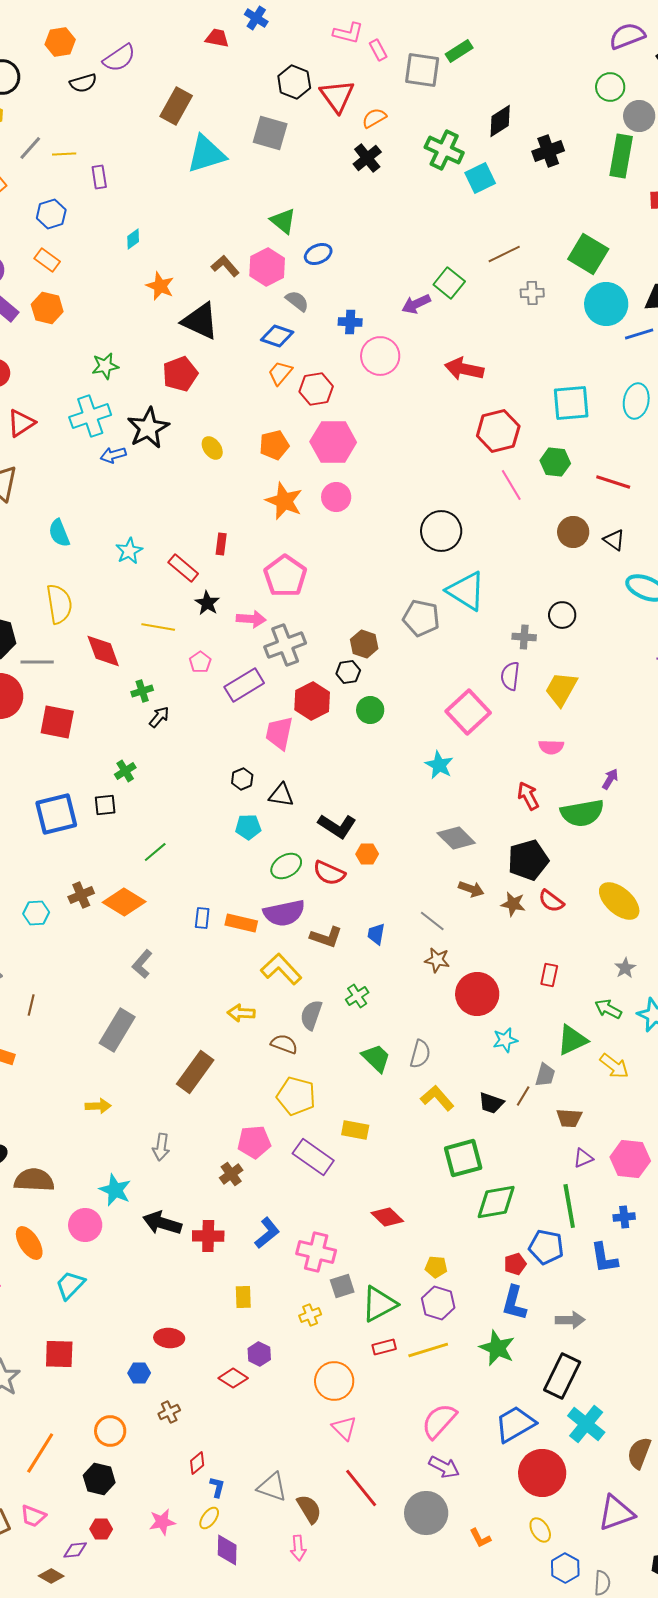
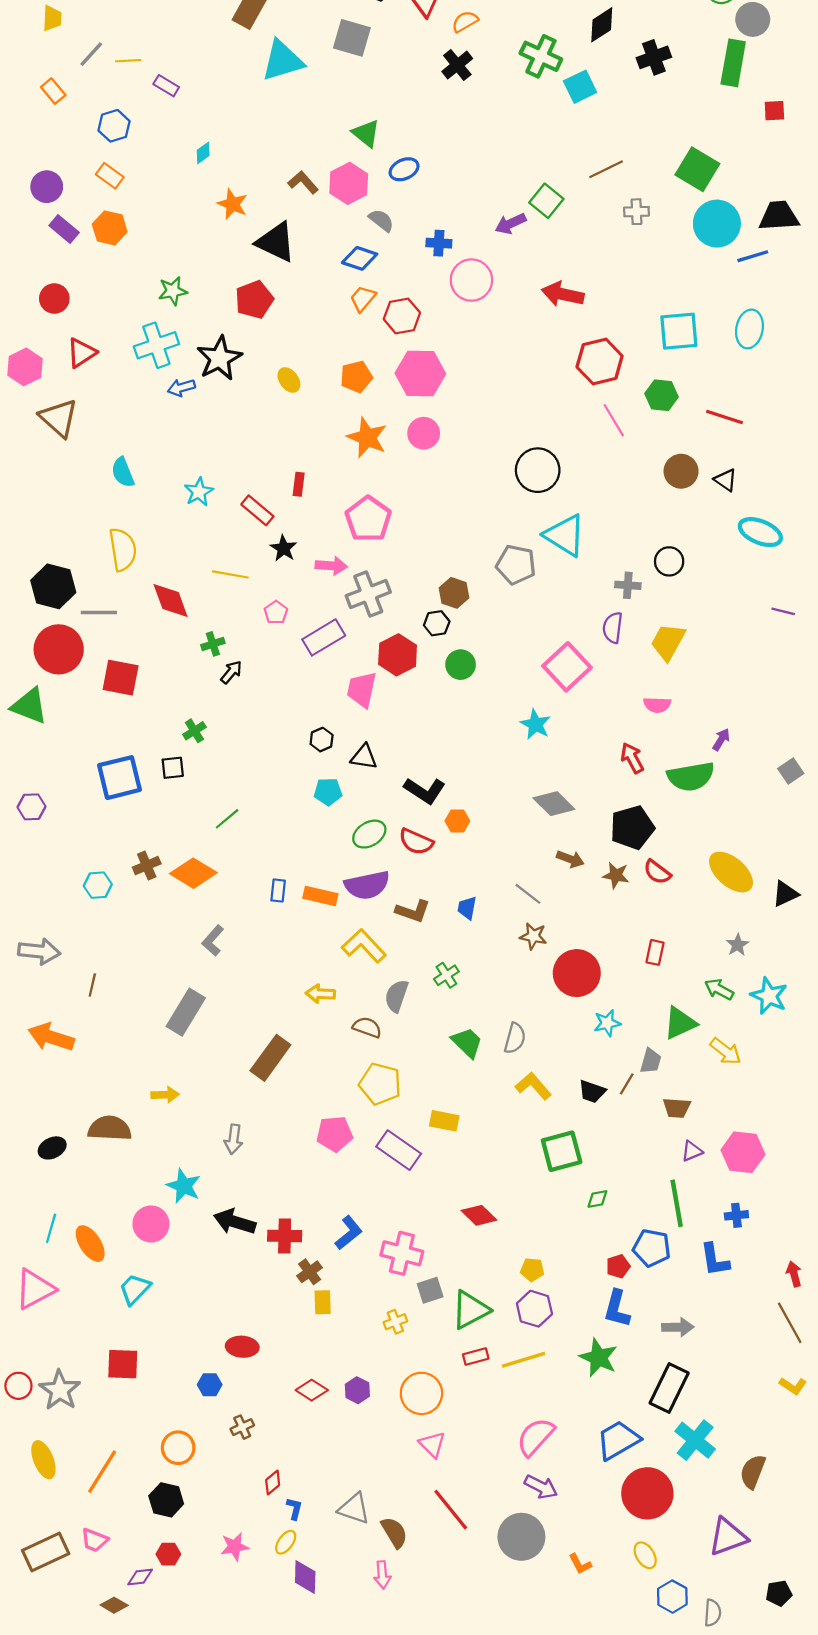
purple rectangle: (99, 177) -> (166, 86), turned -50
brown cross: (231, 1174) -> (310, 1272), moved
brown semicircle: (34, 1180) -> (110, 1128), moved
green diamond: (496, 1202) -> (597, 1199), size x0.5
purple hexagon: (259, 1354) -> (357, 1390), moved

